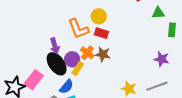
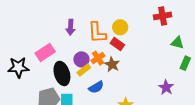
purple arrow: (55, 46) -> (71, 27), moved
black ellipse: (57, 64) -> (62, 73), moved
pink rectangle: (34, 80) -> (45, 52), moved
blue semicircle: (66, 87) -> (96, 87), moved

